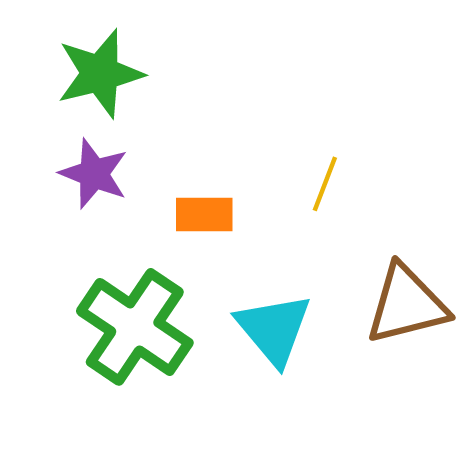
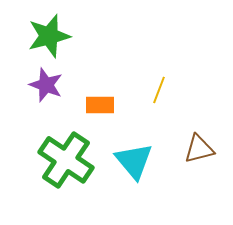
brown triangle: (407, 304) -> (199, 149), size x0.7

